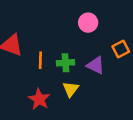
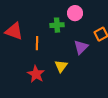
green cross: (66, 63) -> (57, 25), moved
purple triangle: (96, 65) -> (81, 47), turned 49

